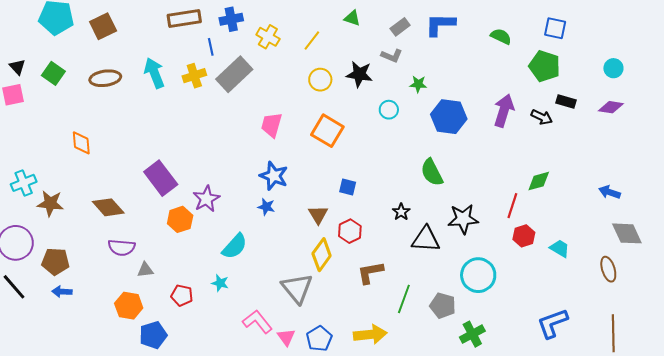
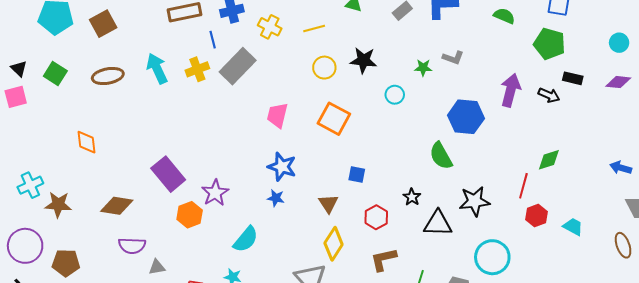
yellow line: (312, 40) -> (314, 29), turned 40
gray L-shape: (392, 56) -> (453, 58), moved
blue hexagon: (449, 117) -> (466, 117), moved
brown diamond: (108, 207) -> (117, 206), turned -36
red hexagon: (350, 231) -> (376, 217), moved

